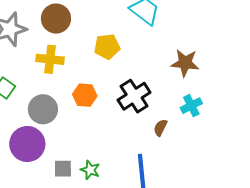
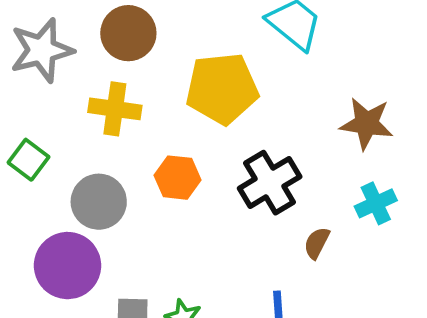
yellow pentagon: (107, 47) -> (222, 89), size x1.5

